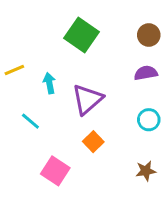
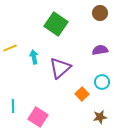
brown circle: (149, 35) -> (100, 13), moved
cyan line: (30, 121) -> (13, 106), moved, turned 48
orange square: (93, 142) -> (82, 94), moved

